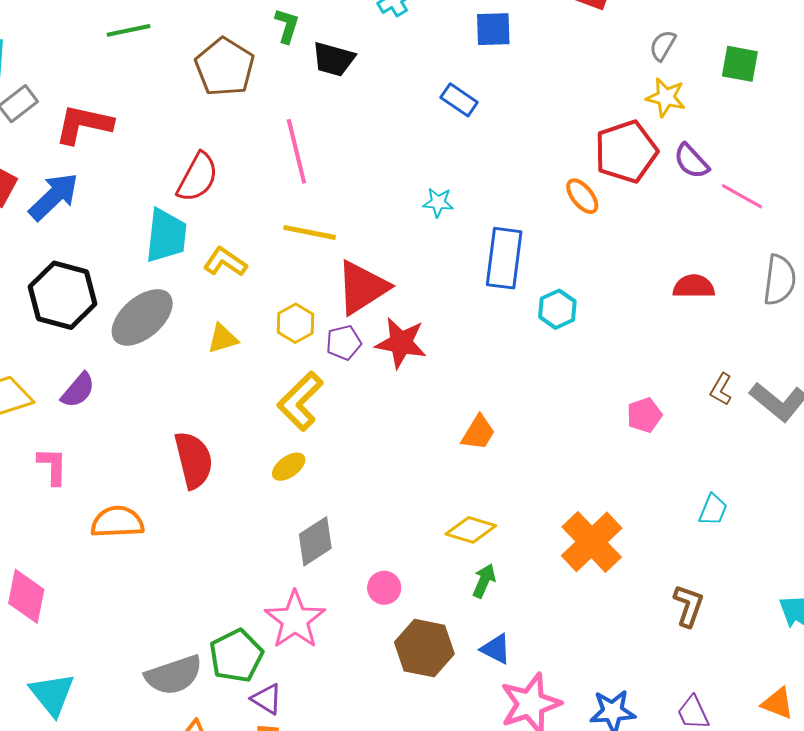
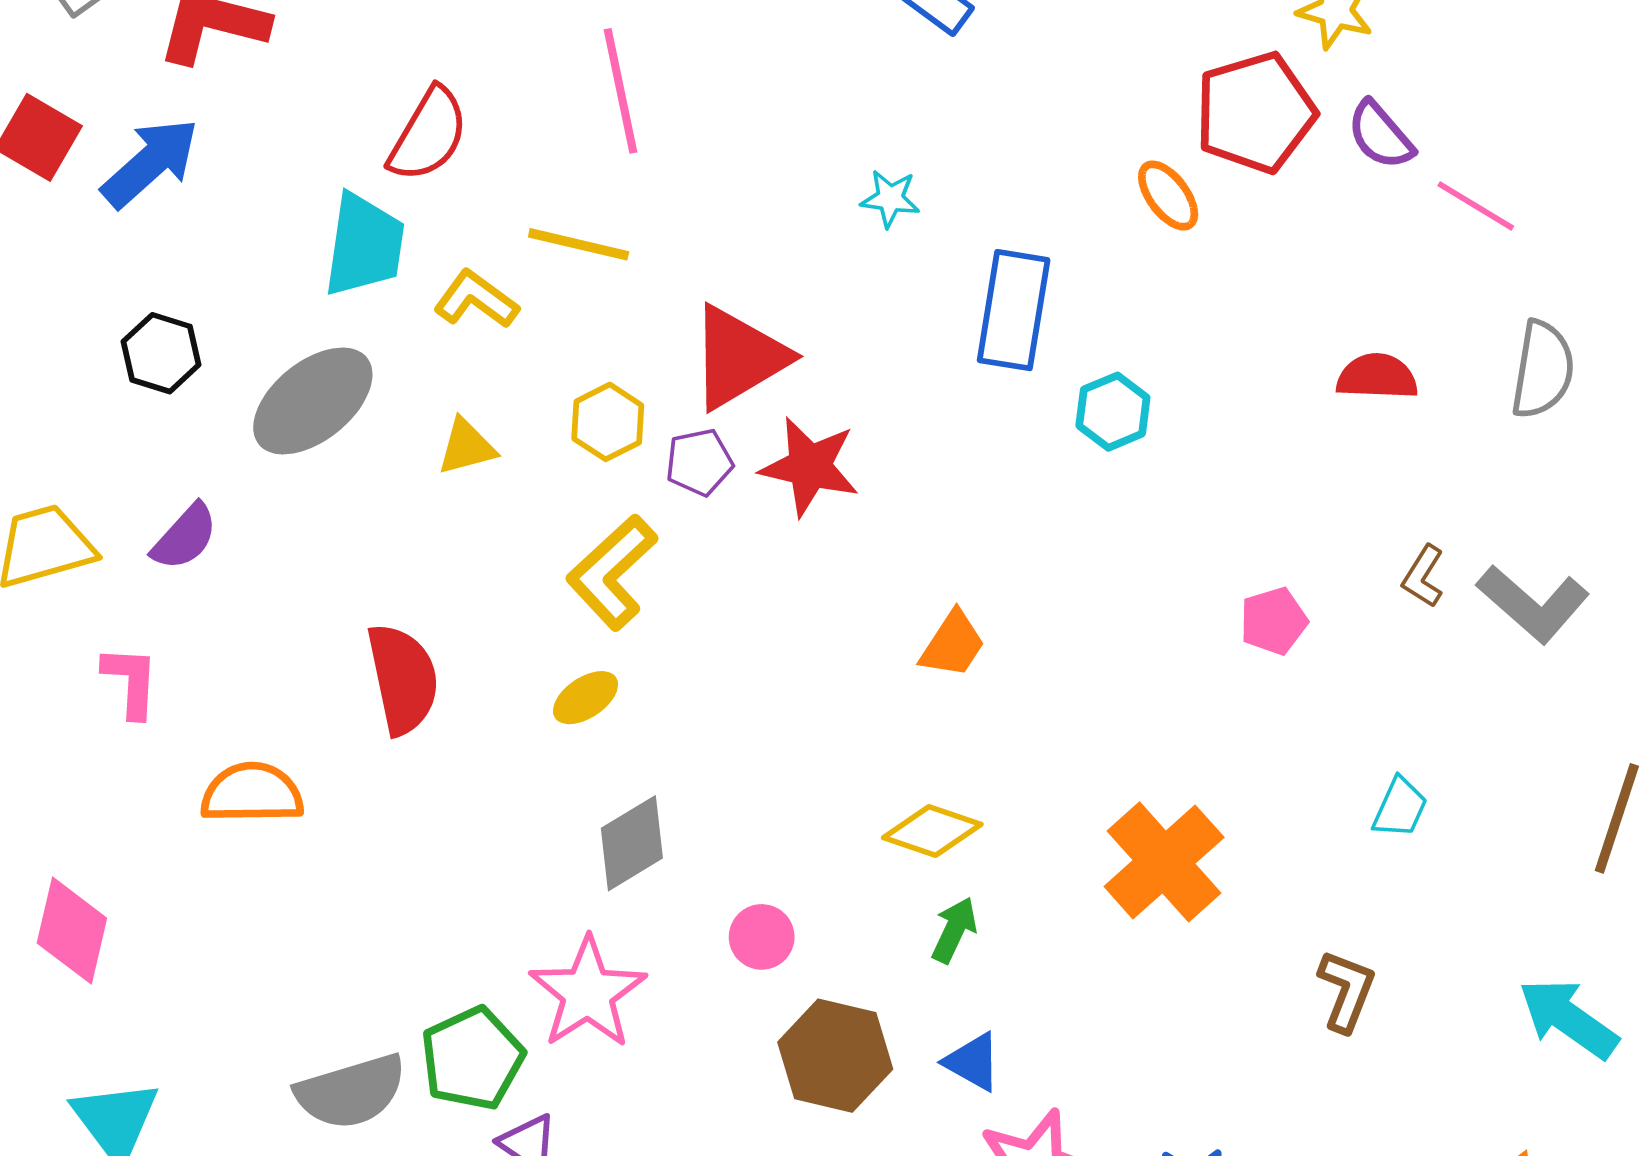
yellow line: (310, 232) -> (579, 244), moved
black hexagon: (63, 295) -> (161, 353), size x0.6

